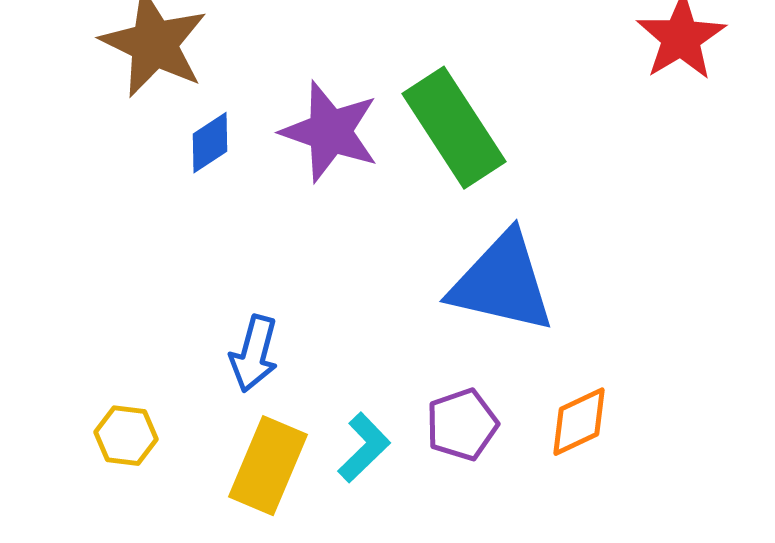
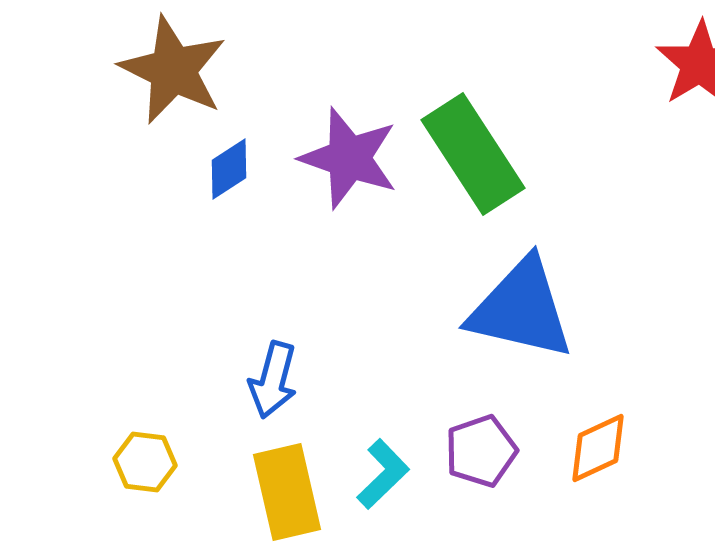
yellow rectangle: (268, 466) -> (287, 492), turned -36

